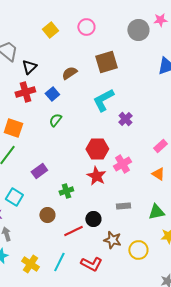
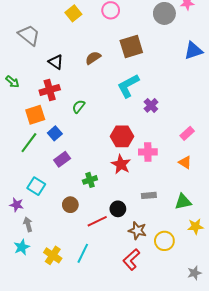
black triangle: (29, 67) -> (56, 62), moved, turned -42
red cross: (25, 92) -> (50, 90), moved
blue square: (52, 94) -> (55, 133), moved
orange square: (13, 128) -> (35, 115), turned -36
pink cross: (122, 164) -> (148, 152), turned 30
red L-shape: (91, 264) -> (131, 260), moved, turned 110

